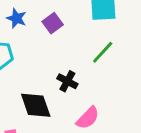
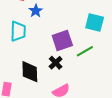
purple square: (53, 23) -> (62, 40), moved, size x1.5

